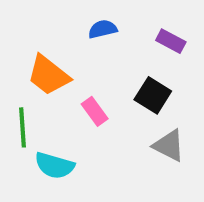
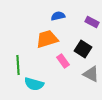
orange trapezoid: (48, 75) -> (47, 39), moved, turned 125
pink rectangle: (95, 111) -> (63, 61), moved

